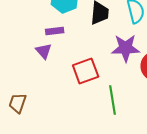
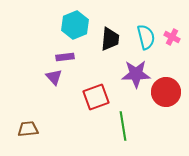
brown trapezoid: (18, 103) -> (28, 129), turned 65

